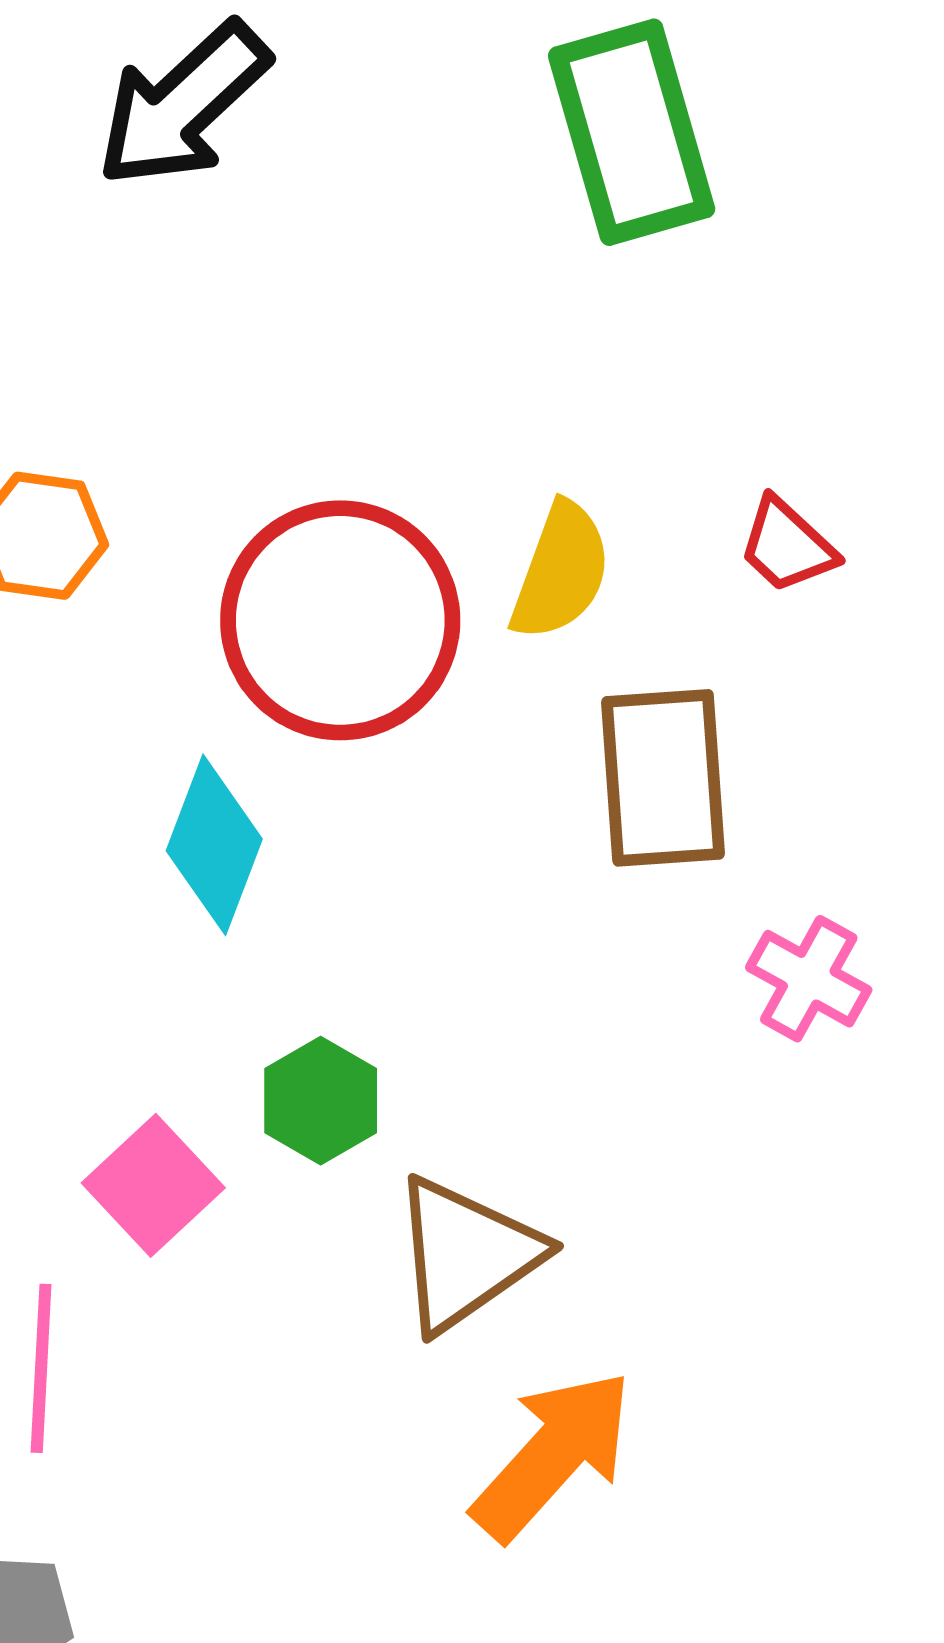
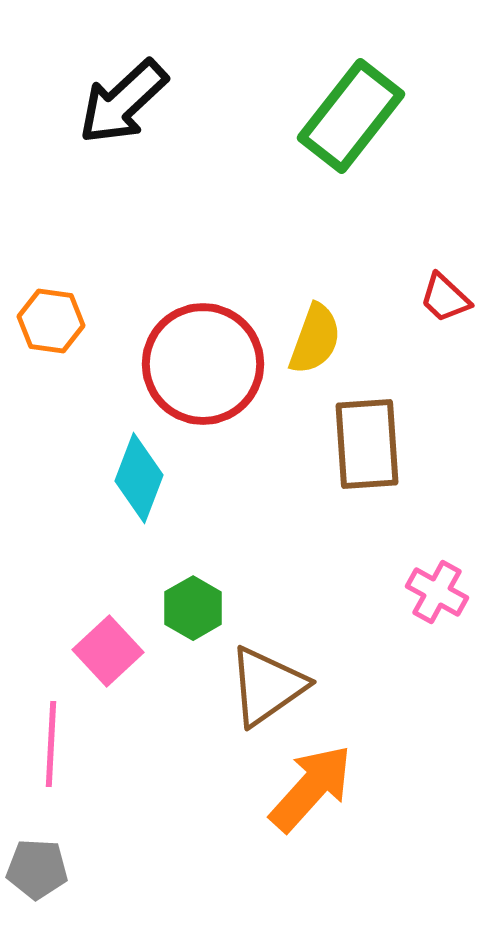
green rectangle: (632, 132) -> (351, 116), turned 54
red trapezoid: (787, 546) -> (445, 298), moved
pink cross: (809, 979) -> (437, 592), moved

